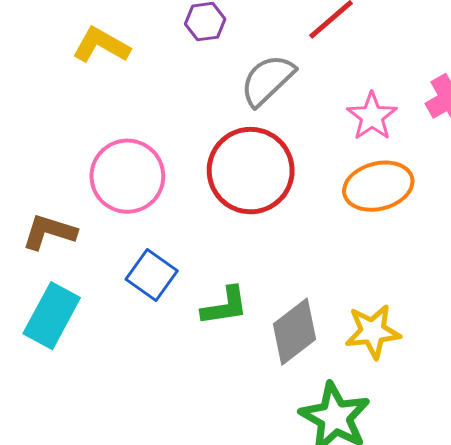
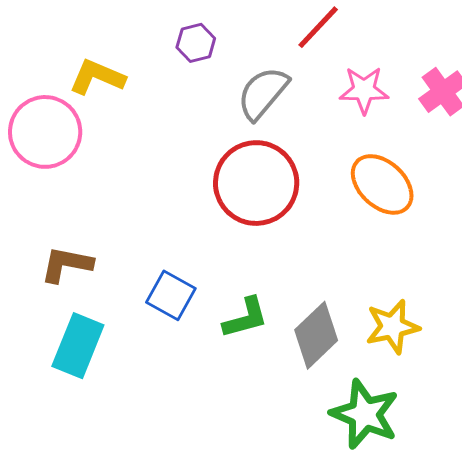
pink star: (372, 116) -> (364, 90), moved, turned -30
pink circle: (127, 176) -> (45, 132), moved
orange ellipse: (378, 186) -> (382, 184), turned 64

